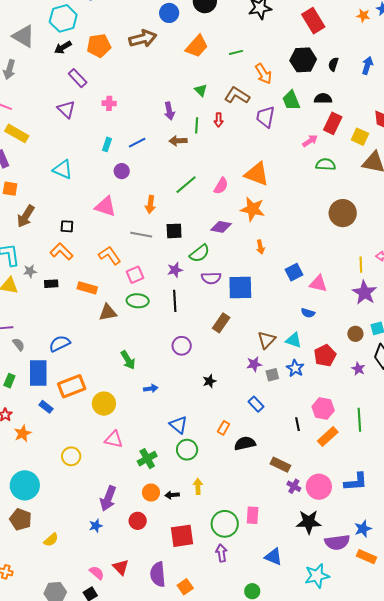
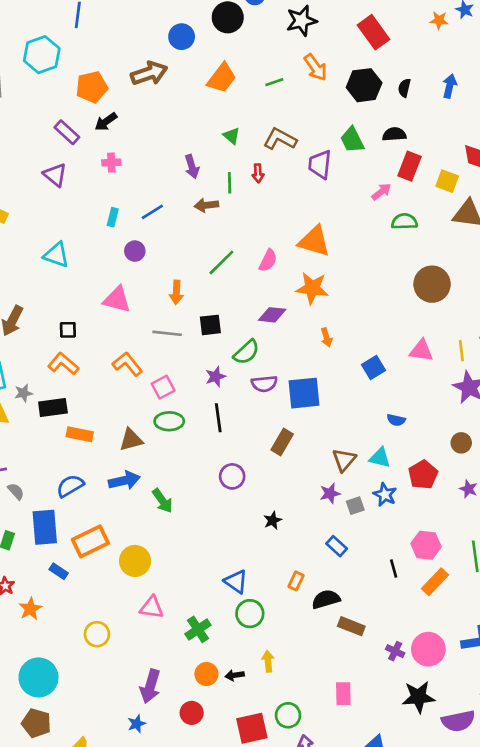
black arrow: (63, 47) -> (106, 122), moved
orange arrow: (264, 74) -> (316, 67), moved
black rectangle: (51, 284) -> (53, 407), size x1.5
pink triangle: (318, 284) -> (421, 351), moved
orange rectangle: (87, 288) -> (80, 434), moved
blue arrow: (151, 388) -> (124, 481), moved, size x1.6
brown rectangle: (280, 465) -> (351, 626), moved
green circle: (225, 524) -> (288, 715), moved, size x0.7

